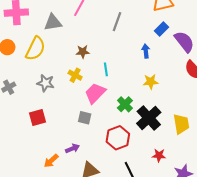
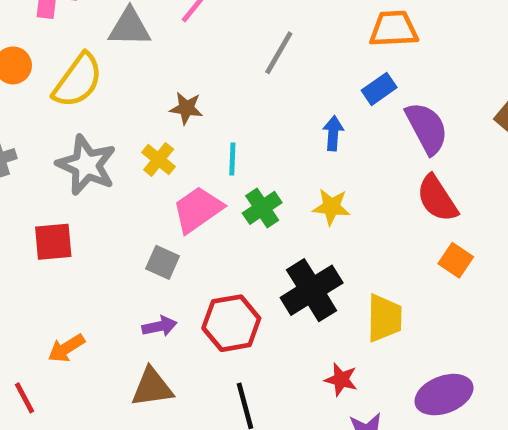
gray star: (45, 83) -> (86, 165), size x1.4
green cross: (125, 104) -> (262, 208), moved
purple arrow: (72, 148) -> (159, 326), moved
red star: (159, 155) -> (341, 380), moved

